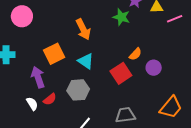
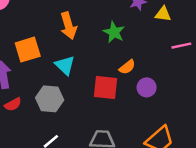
green star: (121, 17) -> (114, 32), moved
pink line: (175, 19) -> (181, 46), moved
red square: (121, 73) -> (105, 88), turned 30

